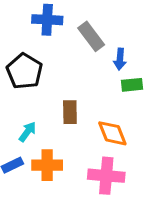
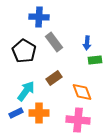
gray rectangle: (91, 36) -> (54, 42), moved
brown rectangle: (70, 112) -> (54, 78), turned 56
cyan arrow: (28, 132) -> (26, 91), size x1.5

